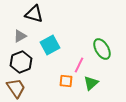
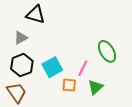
cyan square: (50, 45) -> (52, 67), moved

